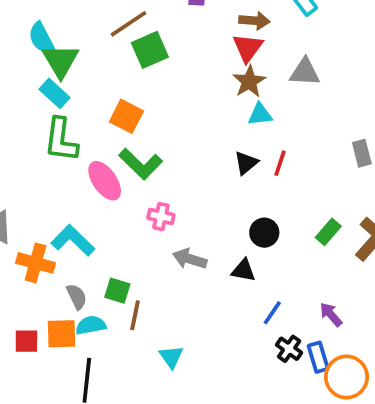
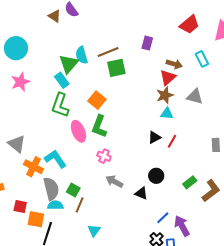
cyan semicircle: (41, 38) -> (82, 55), moved
green L-shape: (141, 164) -> (99, 126), turned 55
gray semicircle: (77, 297) -> (51, 189), size x1.6
blue line: (272, 313) -> (163, 218), moved
purple arrow: (331, 314) -> (182, 226), size x1.5
orange square: (61, 334) -> (36, 219), moved

